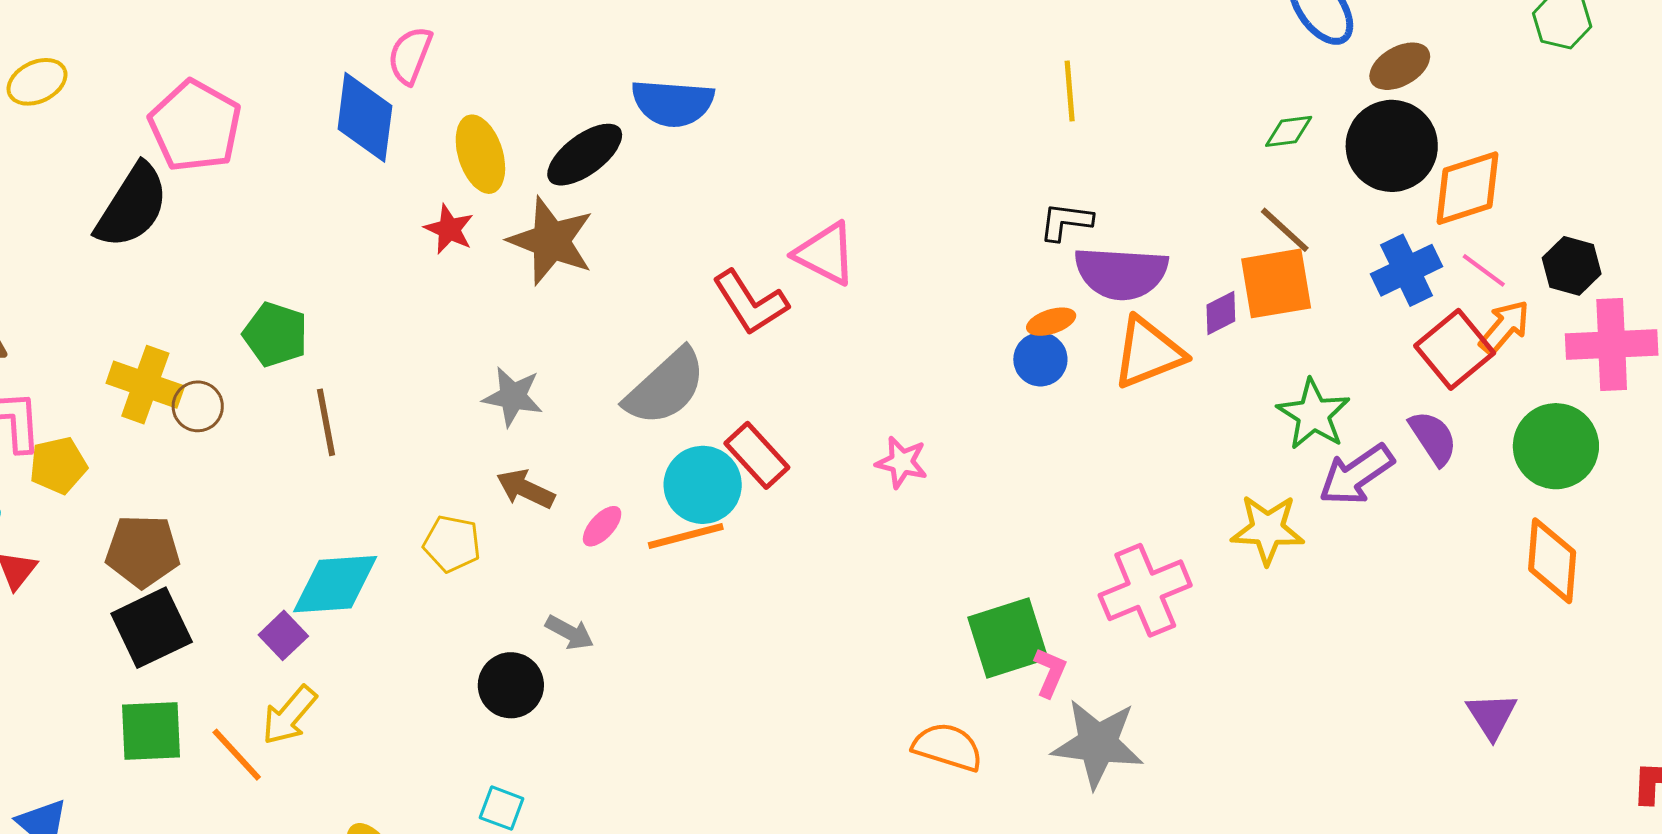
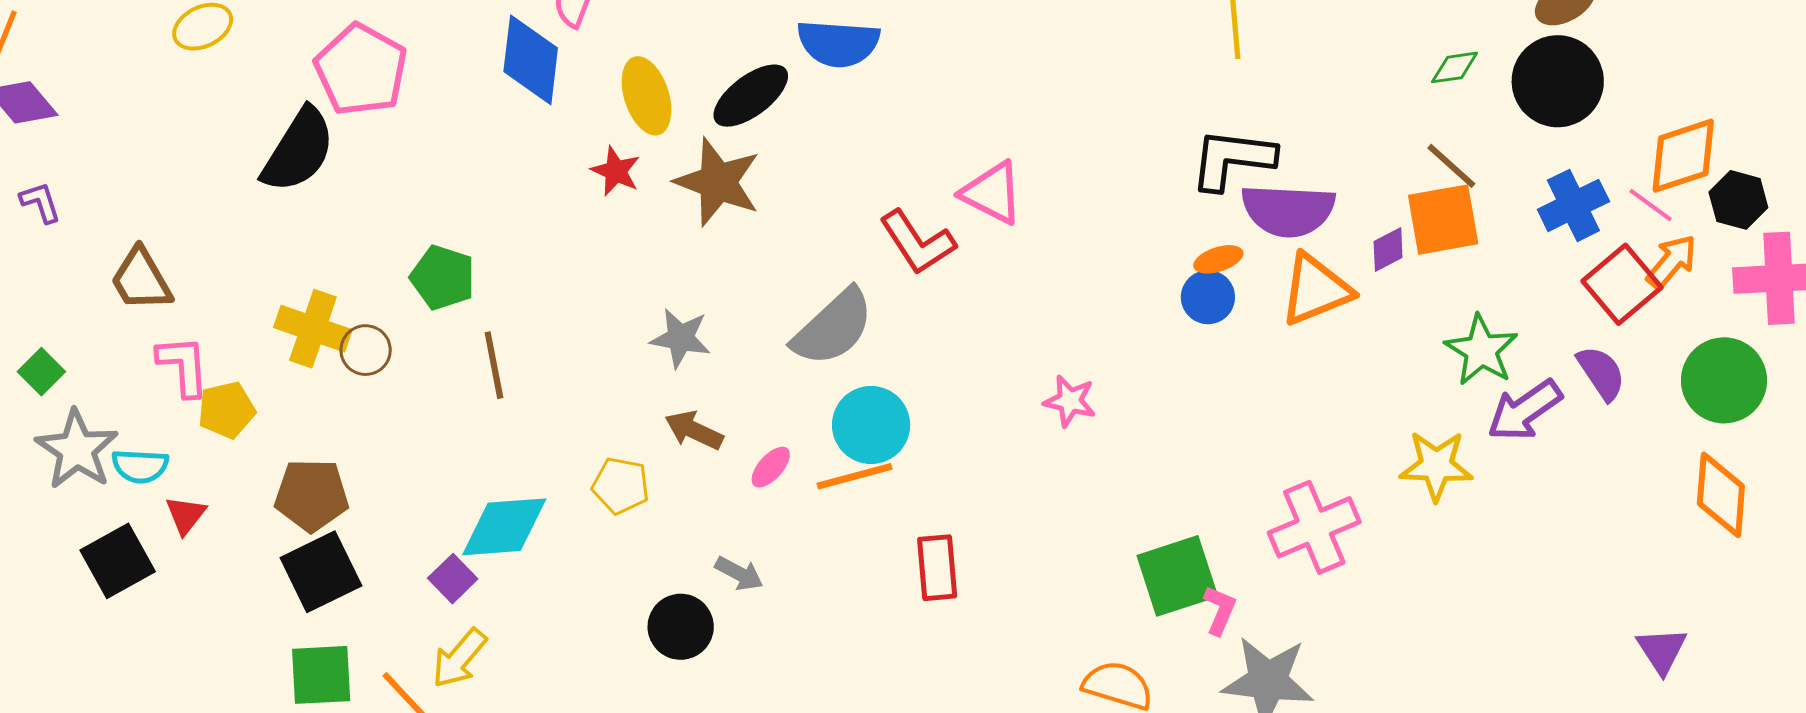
orange diamond: (1468, 188) -> (1683, 156), moved
black L-shape: (1066, 222) -> (1232, 159), size x1.6
red rectangle: (757, 455) -> (937, 568), moved, turned 38

